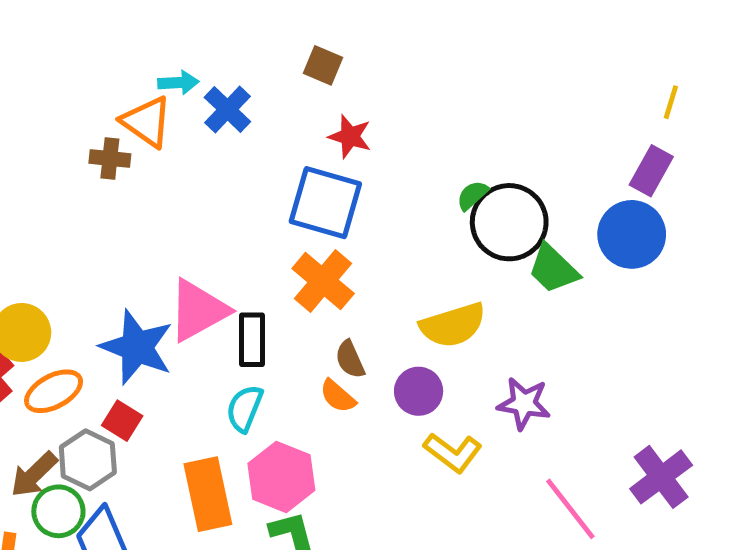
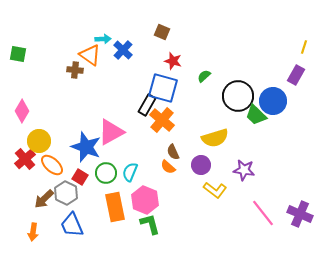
green semicircle: (472, 195) -> (204, 76), moved
blue circle: (632, 234) -> (273, 101), moved
black rectangle: (252, 340) -> (147, 105), moved, turned 30
orange ellipse: (54, 391) -> (52, 165), turned 70
purple cross: (661, 477) -> (300, 214), moved, turned -30
green circle: (58, 511) -> (106, 173), moved

